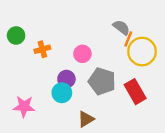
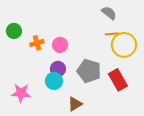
gray semicircle: (121, 27) -> (109, 13), moved
orange line: (128, 39) -> (112, 34), turned 64
pink circle: (82, 54) -> (60, 45), moved

